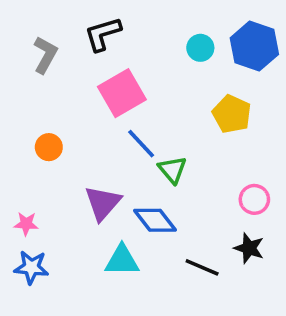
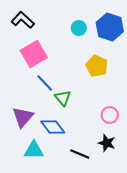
black L-shape: (103, 34) -> (23, 20), turned 60

